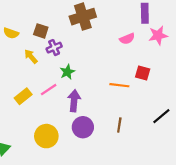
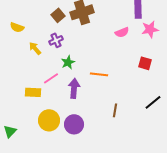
brown square: (41, 31) -> (58, 15), moved, turned 32
red square: (143, 73) -> (145, 63), moved
orange line: (119, 85) -> (99, 74), moved
yellow rectangle: (23, 96) -> (33, 92), moved, turned 42
purple circle: (83, 127) -> (74, 124), moved

